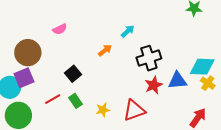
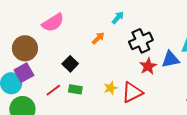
pink semicircle: (60, 29) -> (53, 23), size x1.6
green rectangle: (76, 101) -> (75, 89), turned -40
yellow star: (103, 110) -> (111, 88), moved

